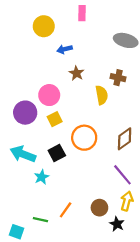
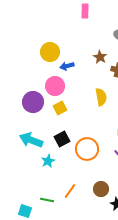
yellow circle: (44, 26) -> (50, 52), moved
blue arrow: (65, 49) -> (67, 66), moved
brown star: (77, 73) -> (100, 57), moved
yellow semicircle: (102, 95) -> (101, 97), moved
orange circle: (84, 138) -> (87, 149), moved

